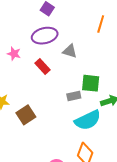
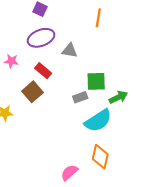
brown square: (26, 115) -> (32, 92), moved

